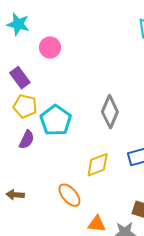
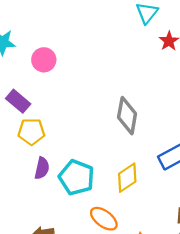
cyan pentagon: (56, 120) -> (77, 177), moved

